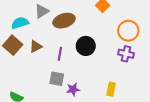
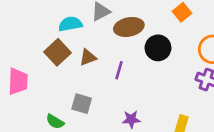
black circle: (86, 46) -> (158, 48), moved
gray square: (57, 79) -> (82, 104), moved

